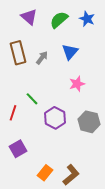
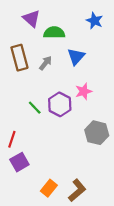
green semicircle: (59, 20) -> (54, 33), moved, turned 42
red line: (13, 113) -> (12, 139), moved
purple hexagon: (55, 118) -> (60, 104), moved

